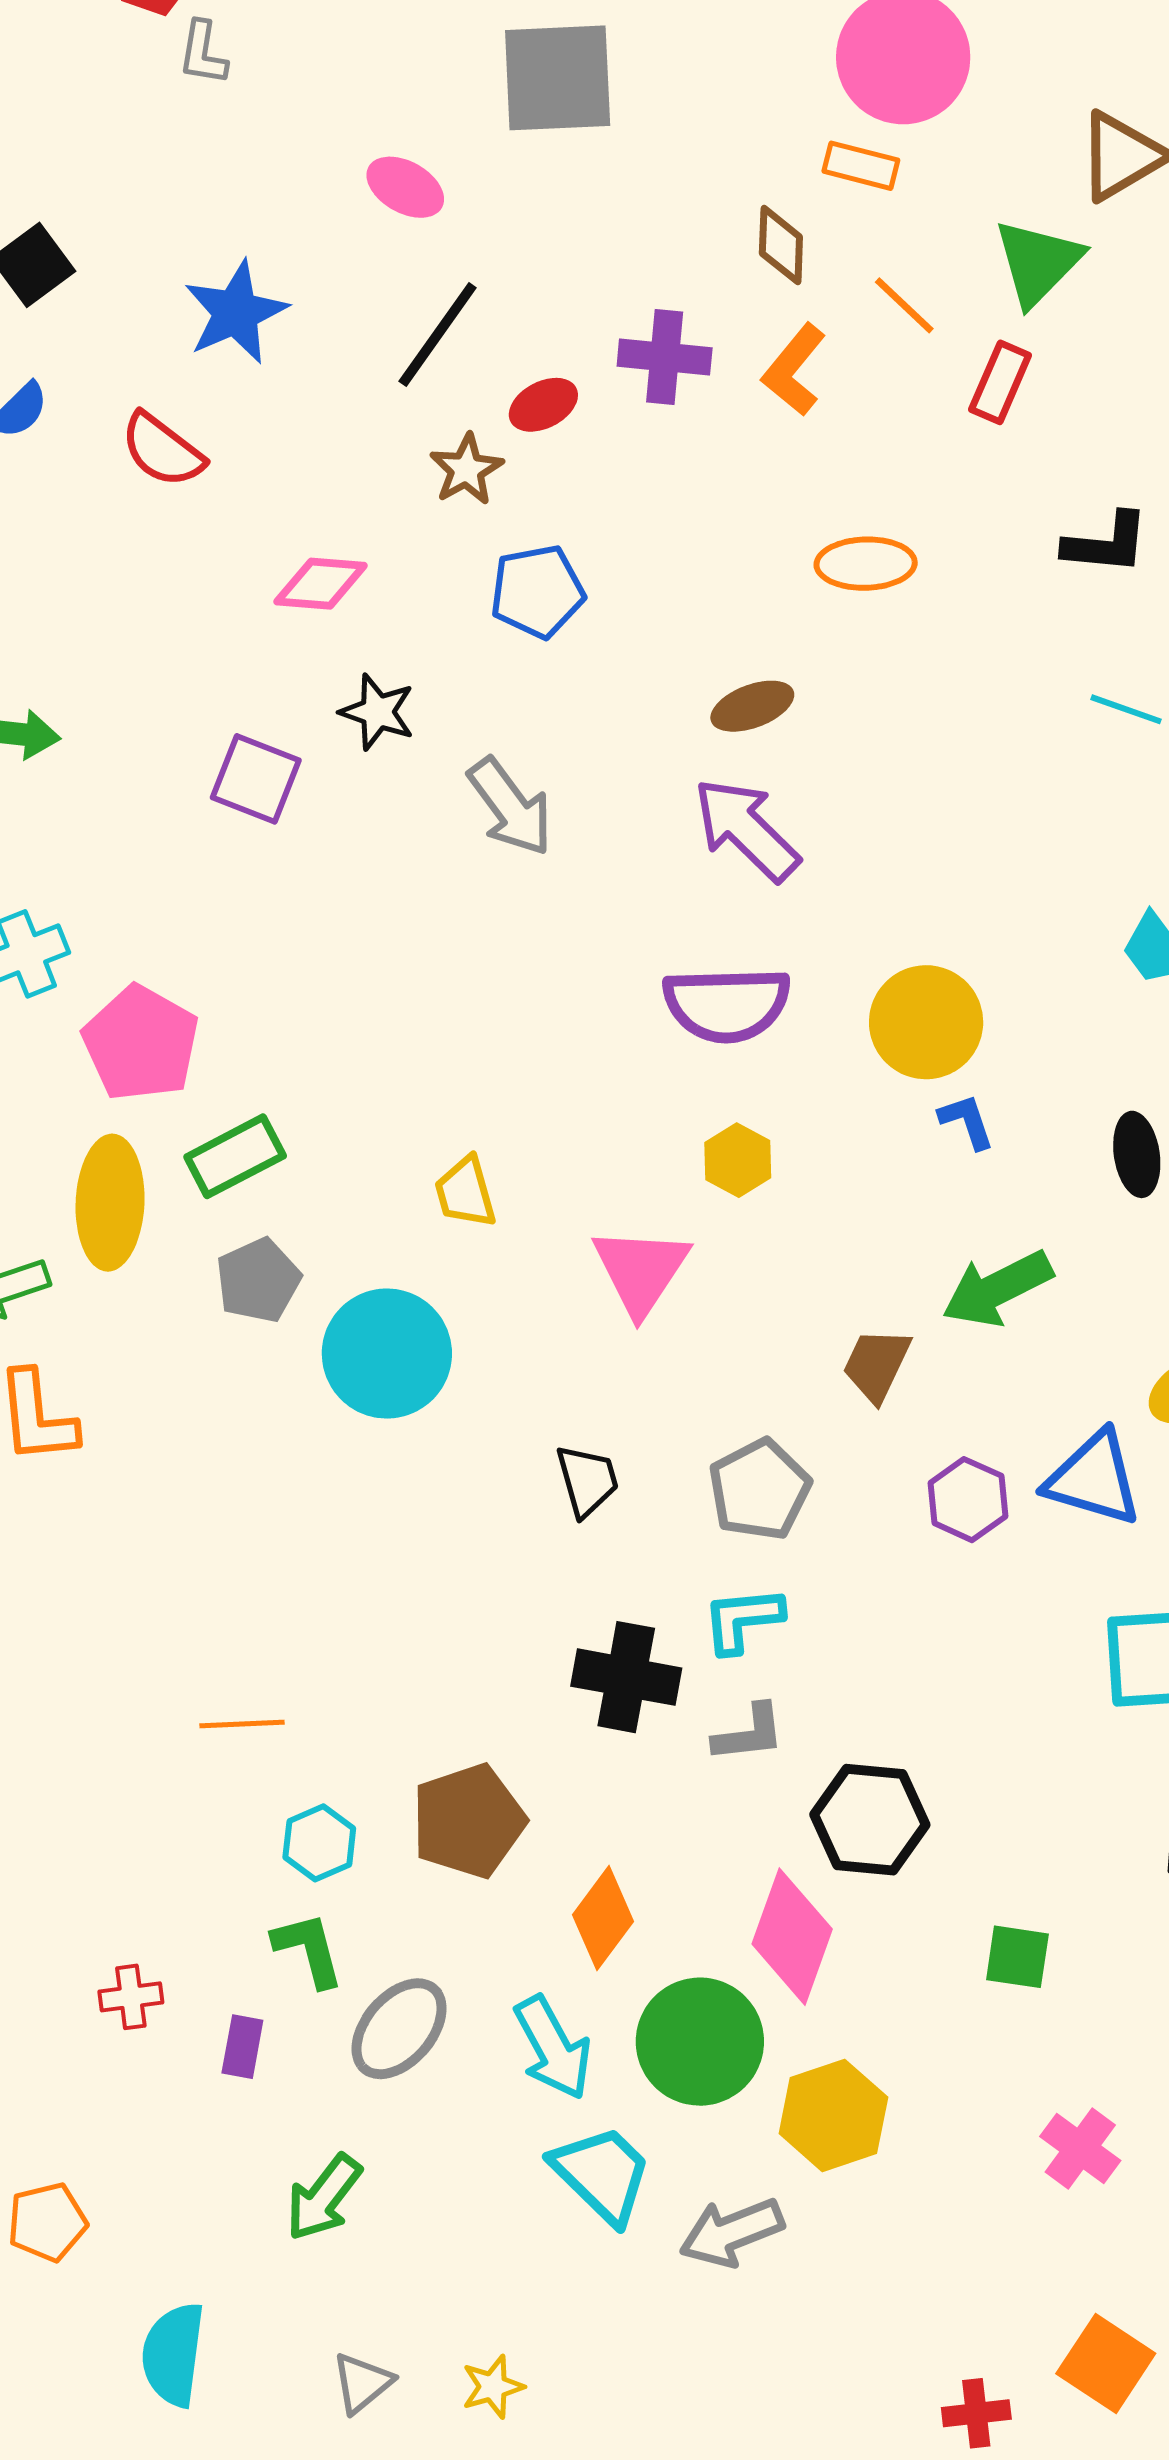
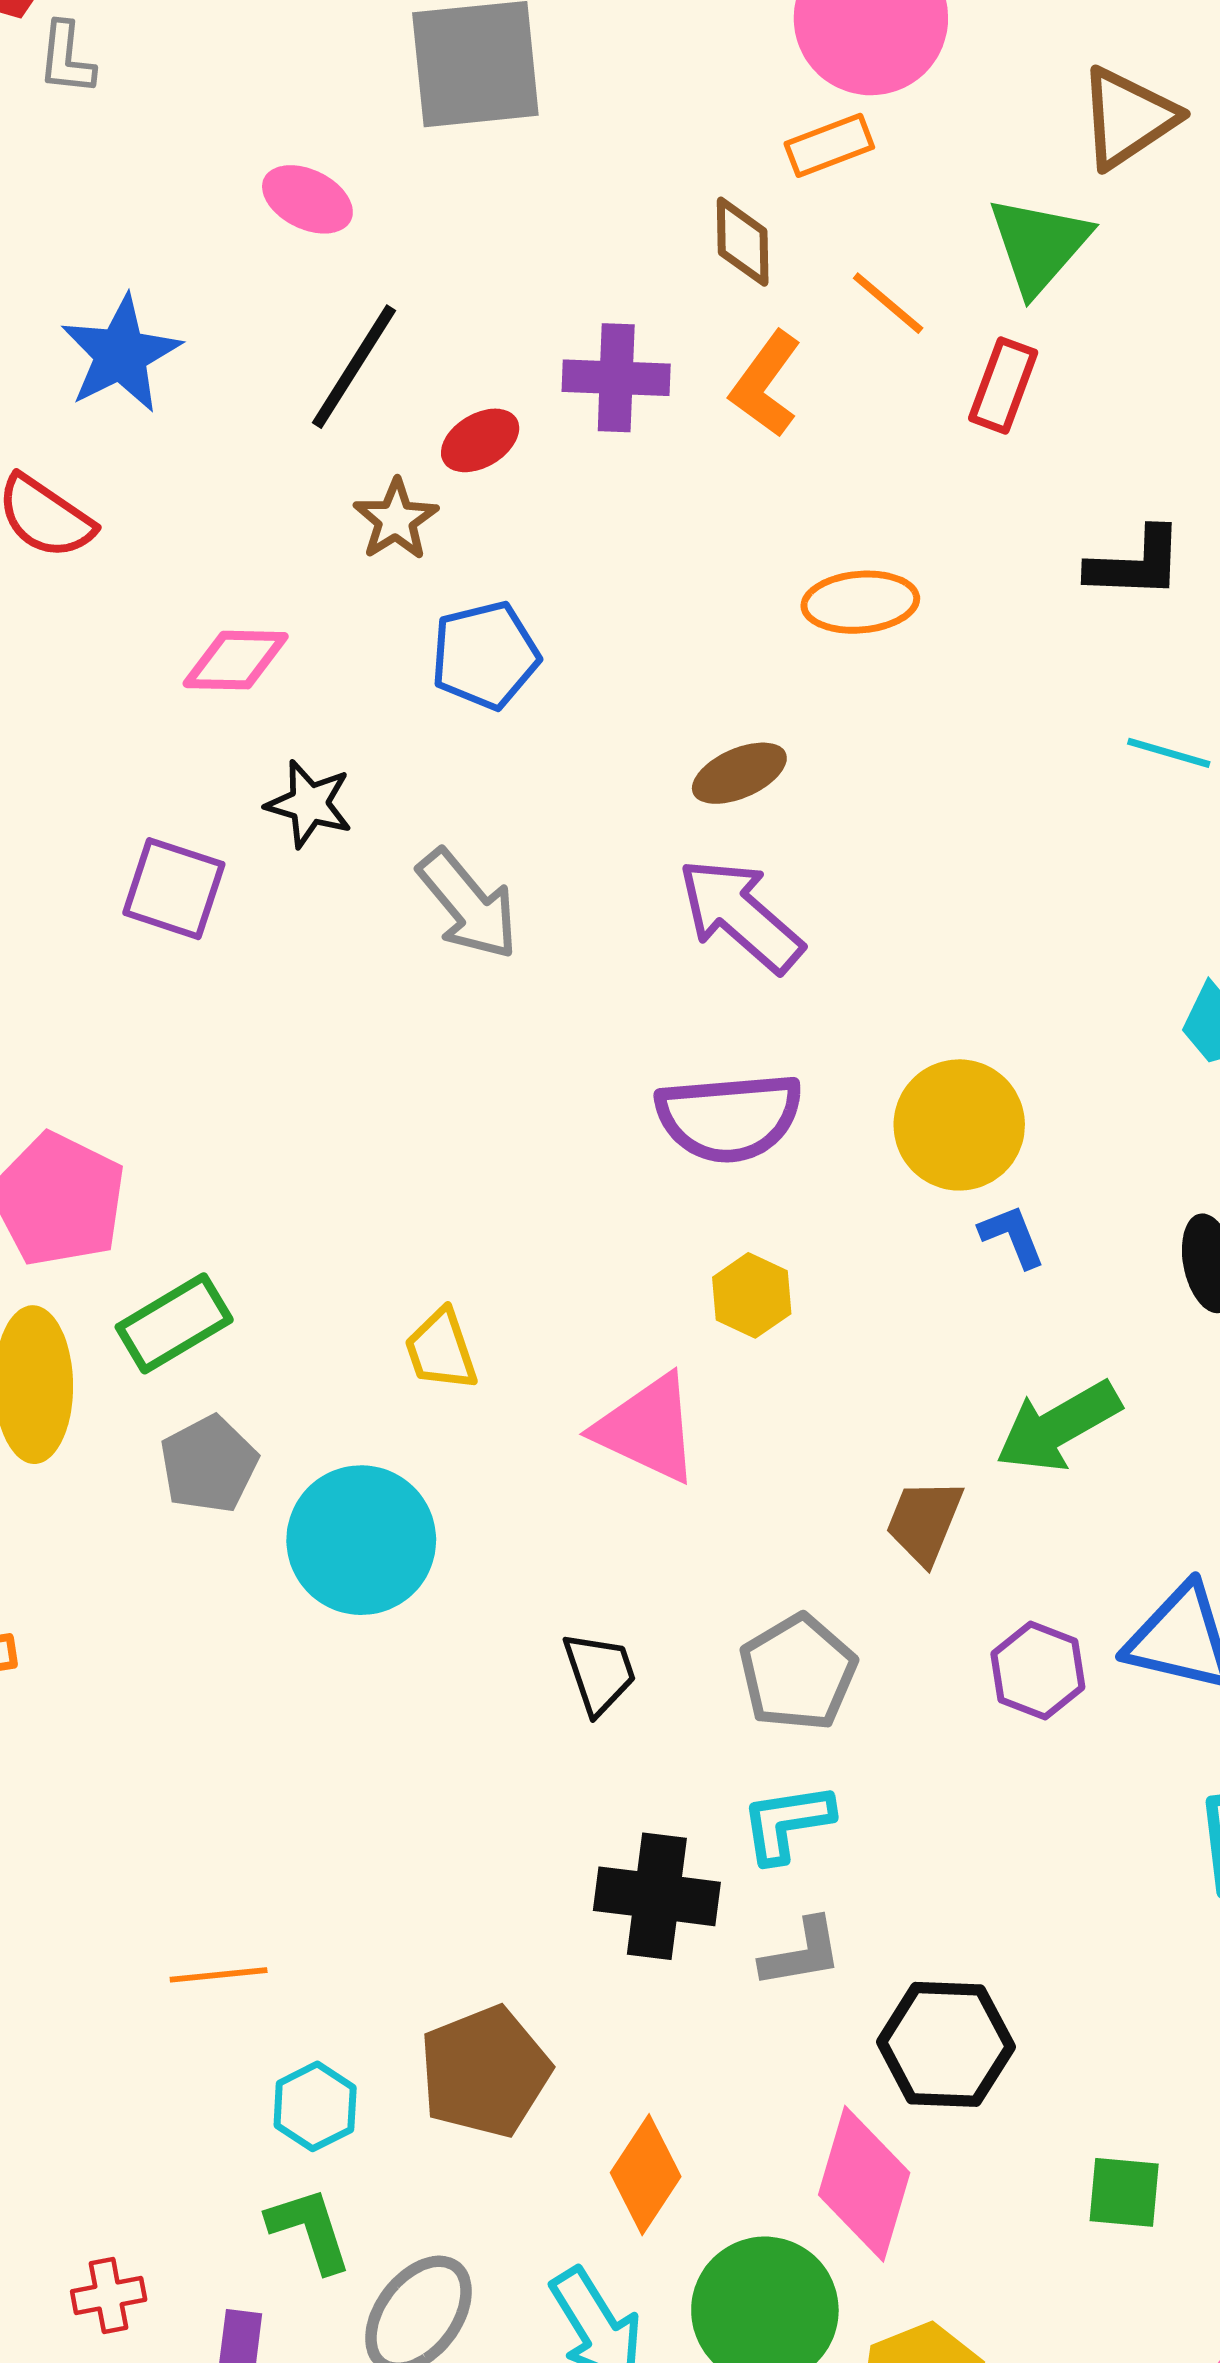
orange rectangle: (861, 166) -> (829, 145), turned -32
pink triangle: (641, 1271) -> (647, 1428), turned -35

